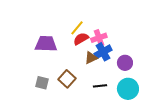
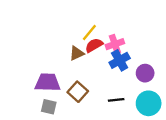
purple trapezoid: (46, 44) -> (48, 82), moved
brown triangle: (91, 58) -> (77, 53), moved
gray square: (42, 83) -> (49, 107), moved

